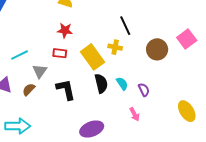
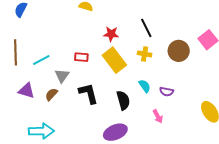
red star: (65, 30) -> (111, 34), moved
yellow cross: (115, 47) -> (145, 54), moved
black semicircle: (101, 83) -> (123, 100), moved
purple semicircle: (144, 90) -> (167, 92), turned 128

